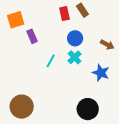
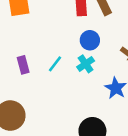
purple rectangle: (32, 36) -> (23, 65), moved

